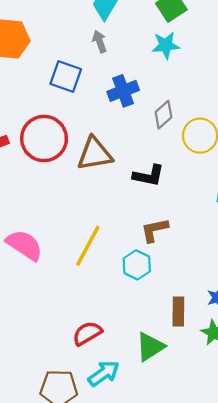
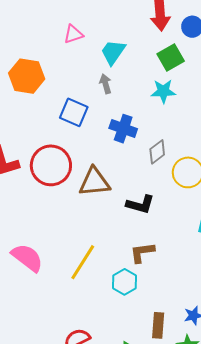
blue cross: (123, 91) -> (123, 129), turned 36

